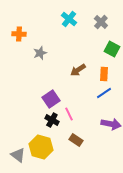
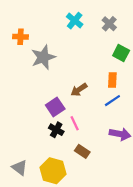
gray star: (40, 53) -> (43, 57), size x1.6
brown arrow: (78, 70) -> (79, 90), moved
yellow hexagon: (41, 147) -> (53, 171), moved

